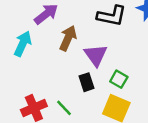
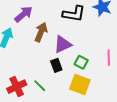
purple triangle: (96, 55) -> (63, 44), turned 42

